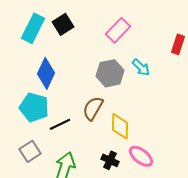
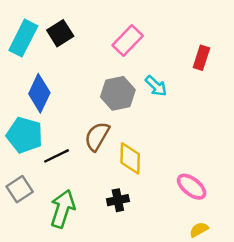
pink ellipse: (141, 156) -> (192, 187), moved
black cross: (110, 160) -> (118, 200), turned -36

